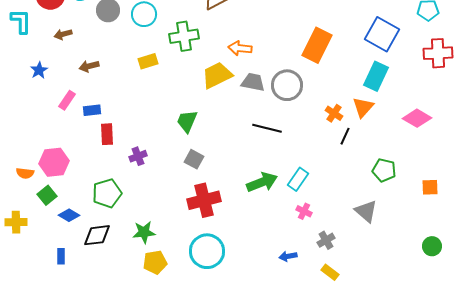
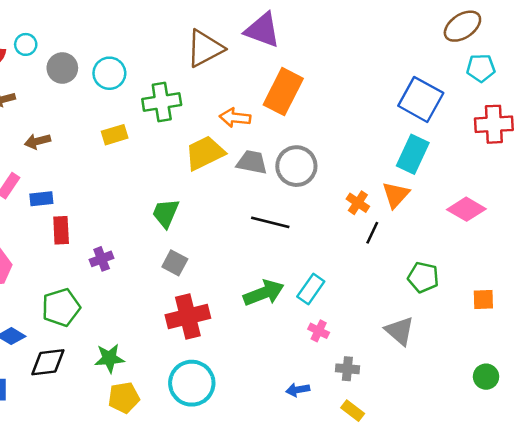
orange rectangle: (317, 45) -> (283, 92), moved
gray cross: (326, 240) -> (347, 369), turned 36

